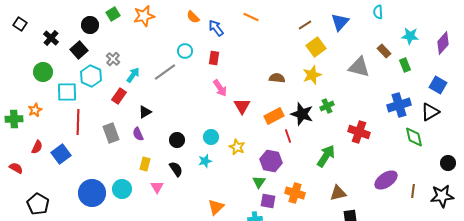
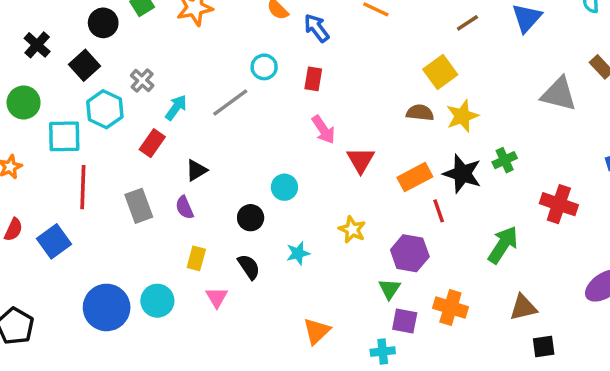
yellow square: (316, 47) -> (440, 72), moved
yellow star: (312, 75) -> (462, 116), moved
cyan circle: (211, 137) -> (284, 187), moved

